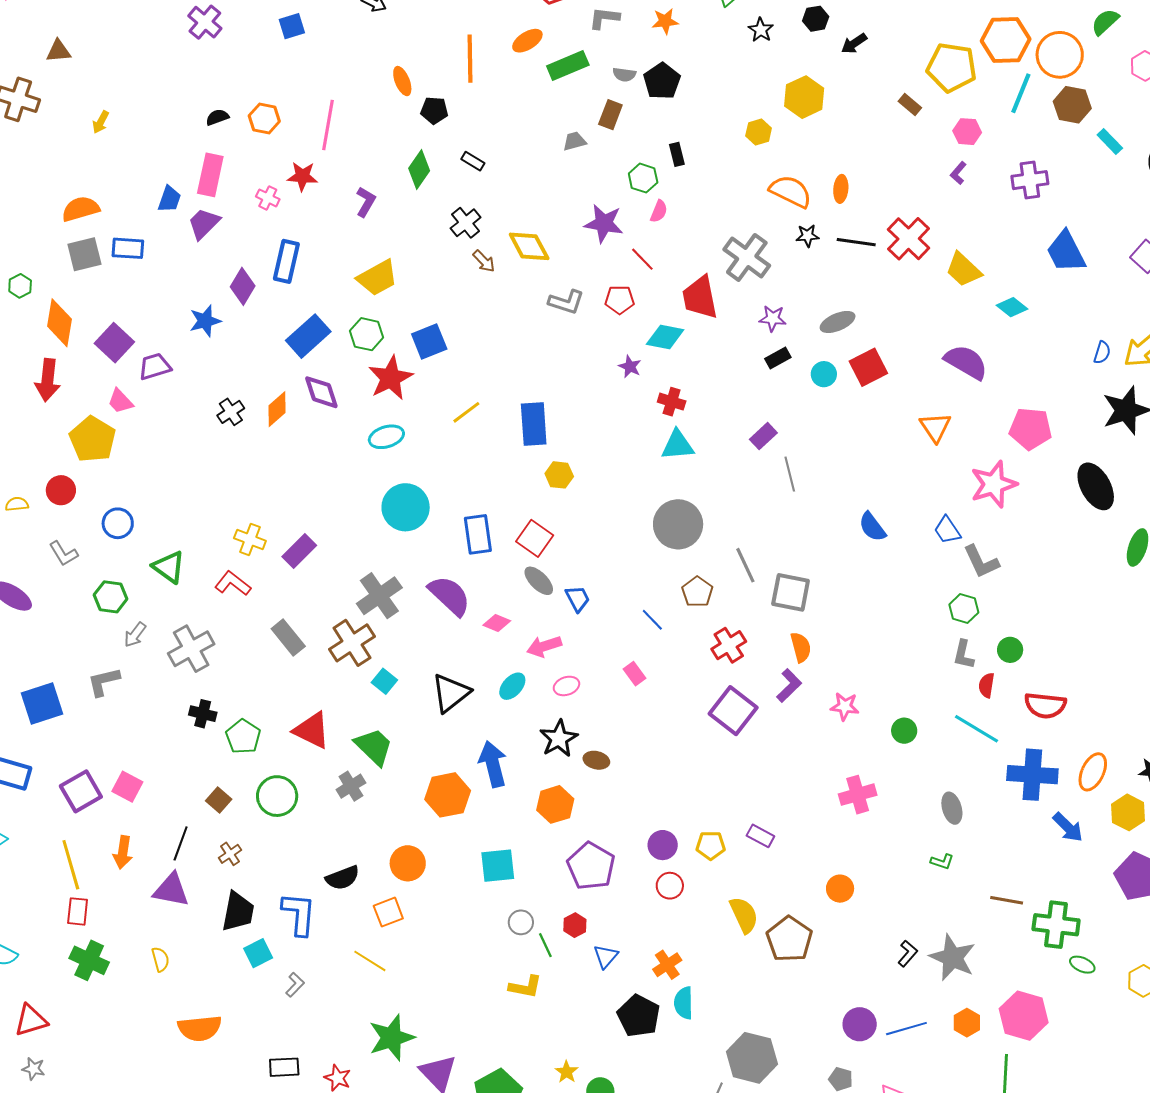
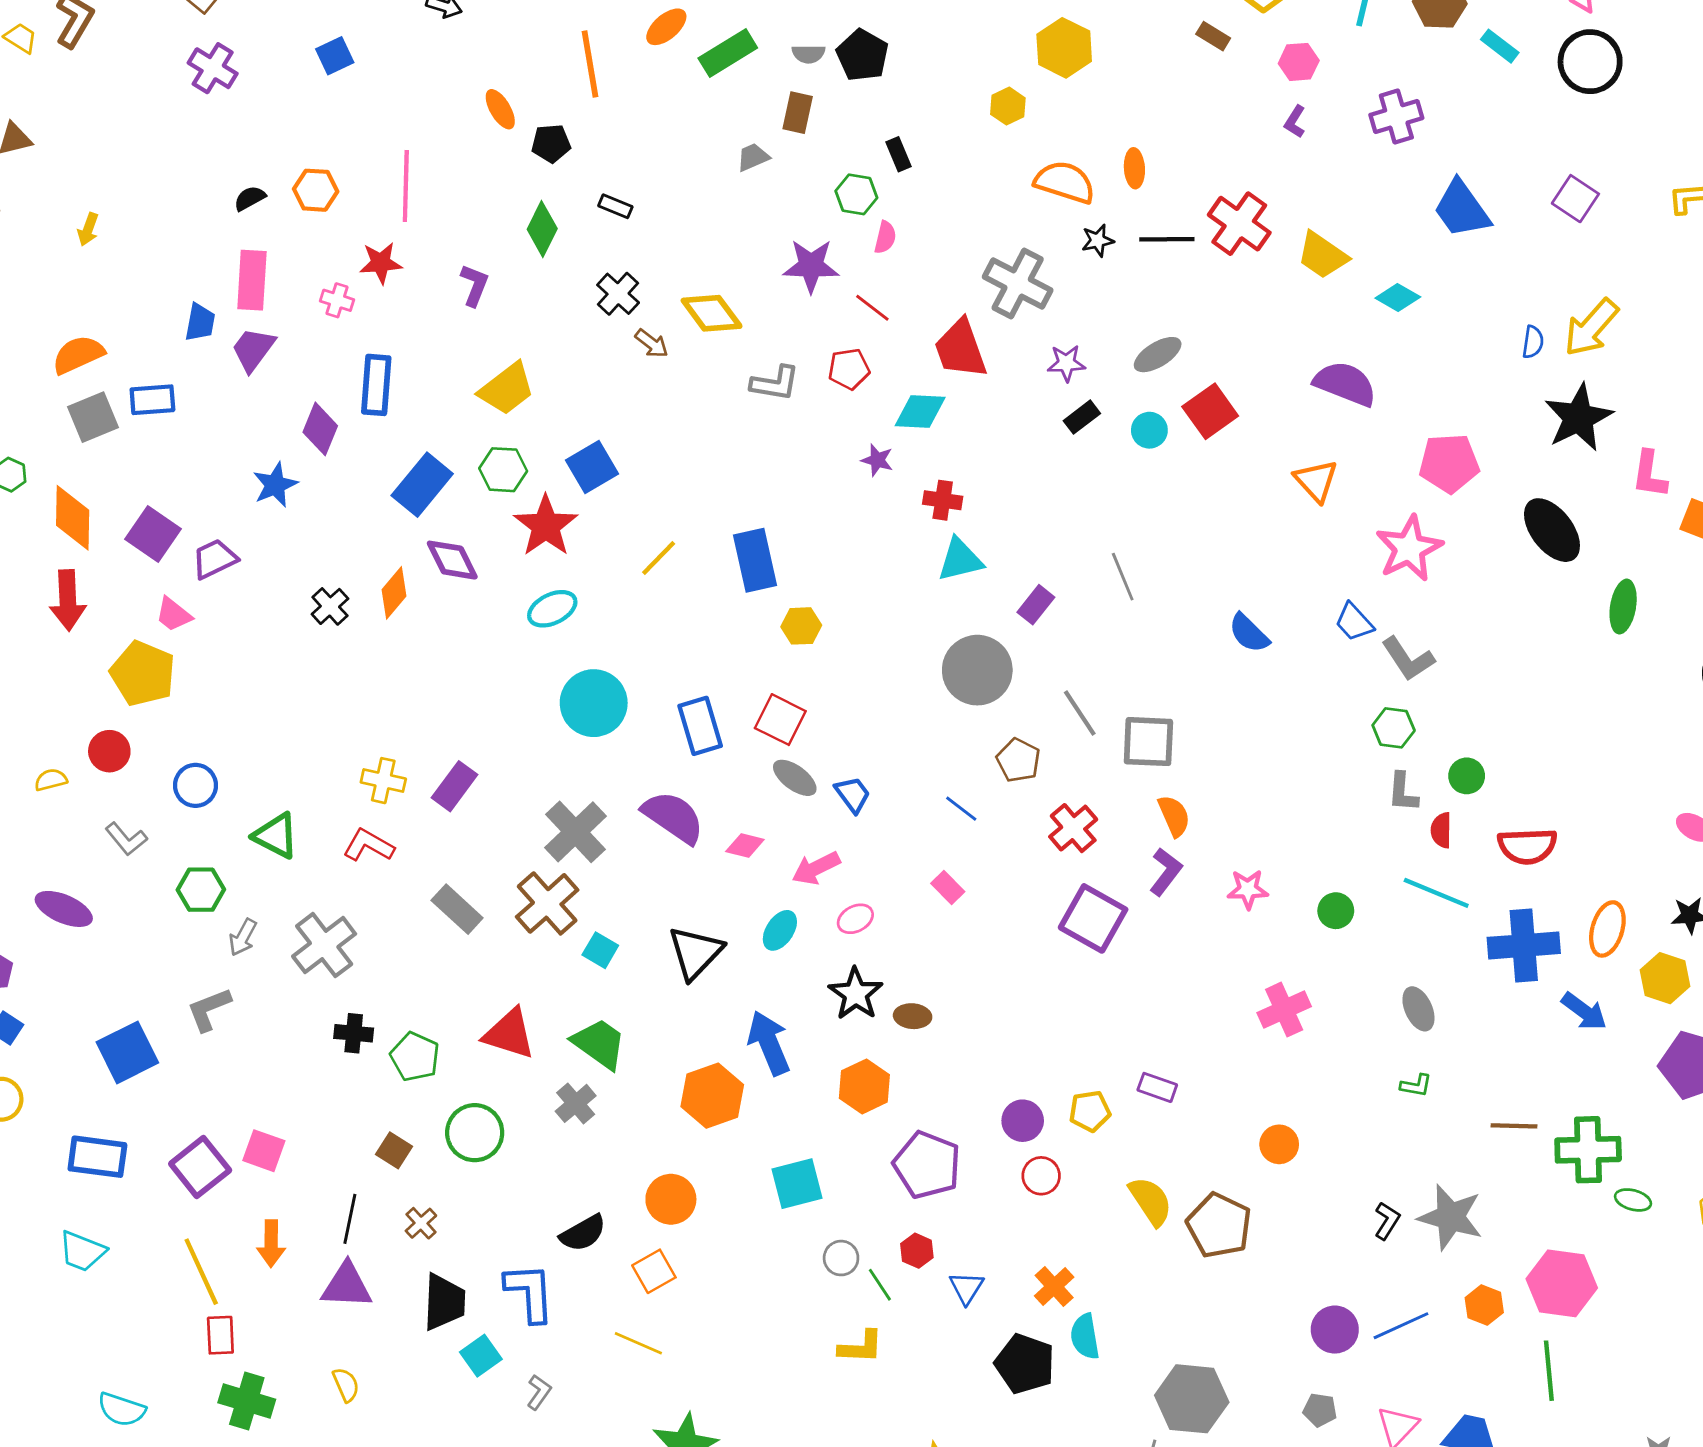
purple rectangle: (763, 436) -> (1036, 605), moved

